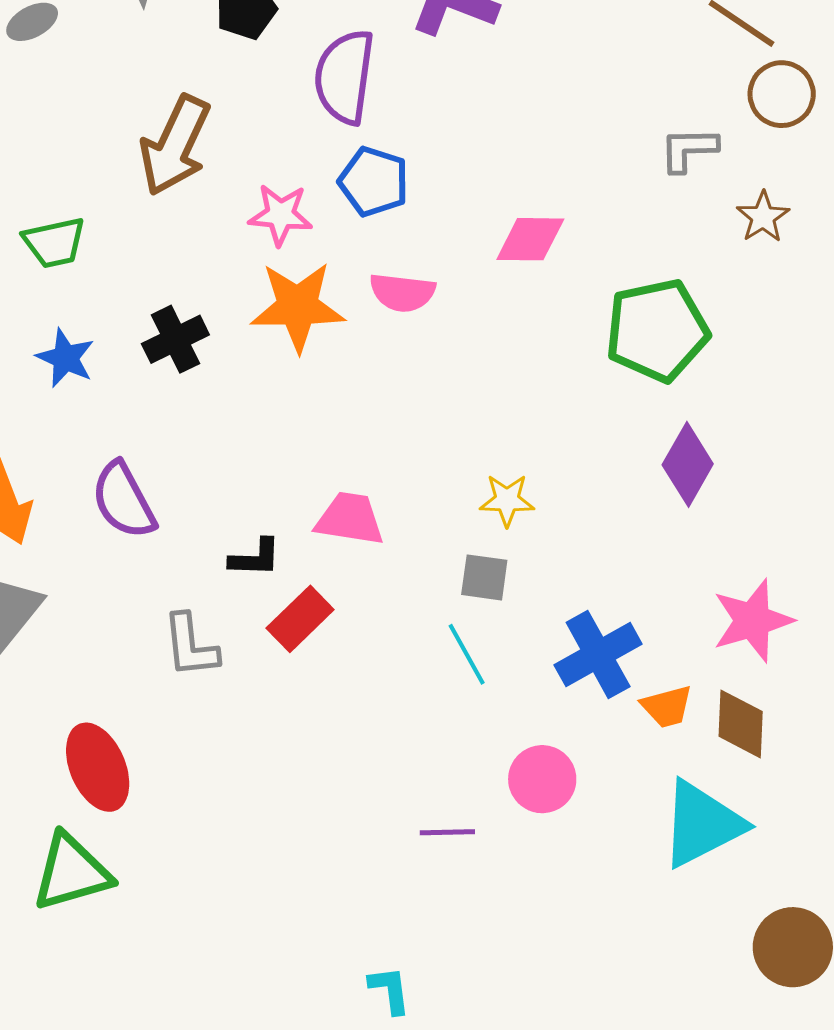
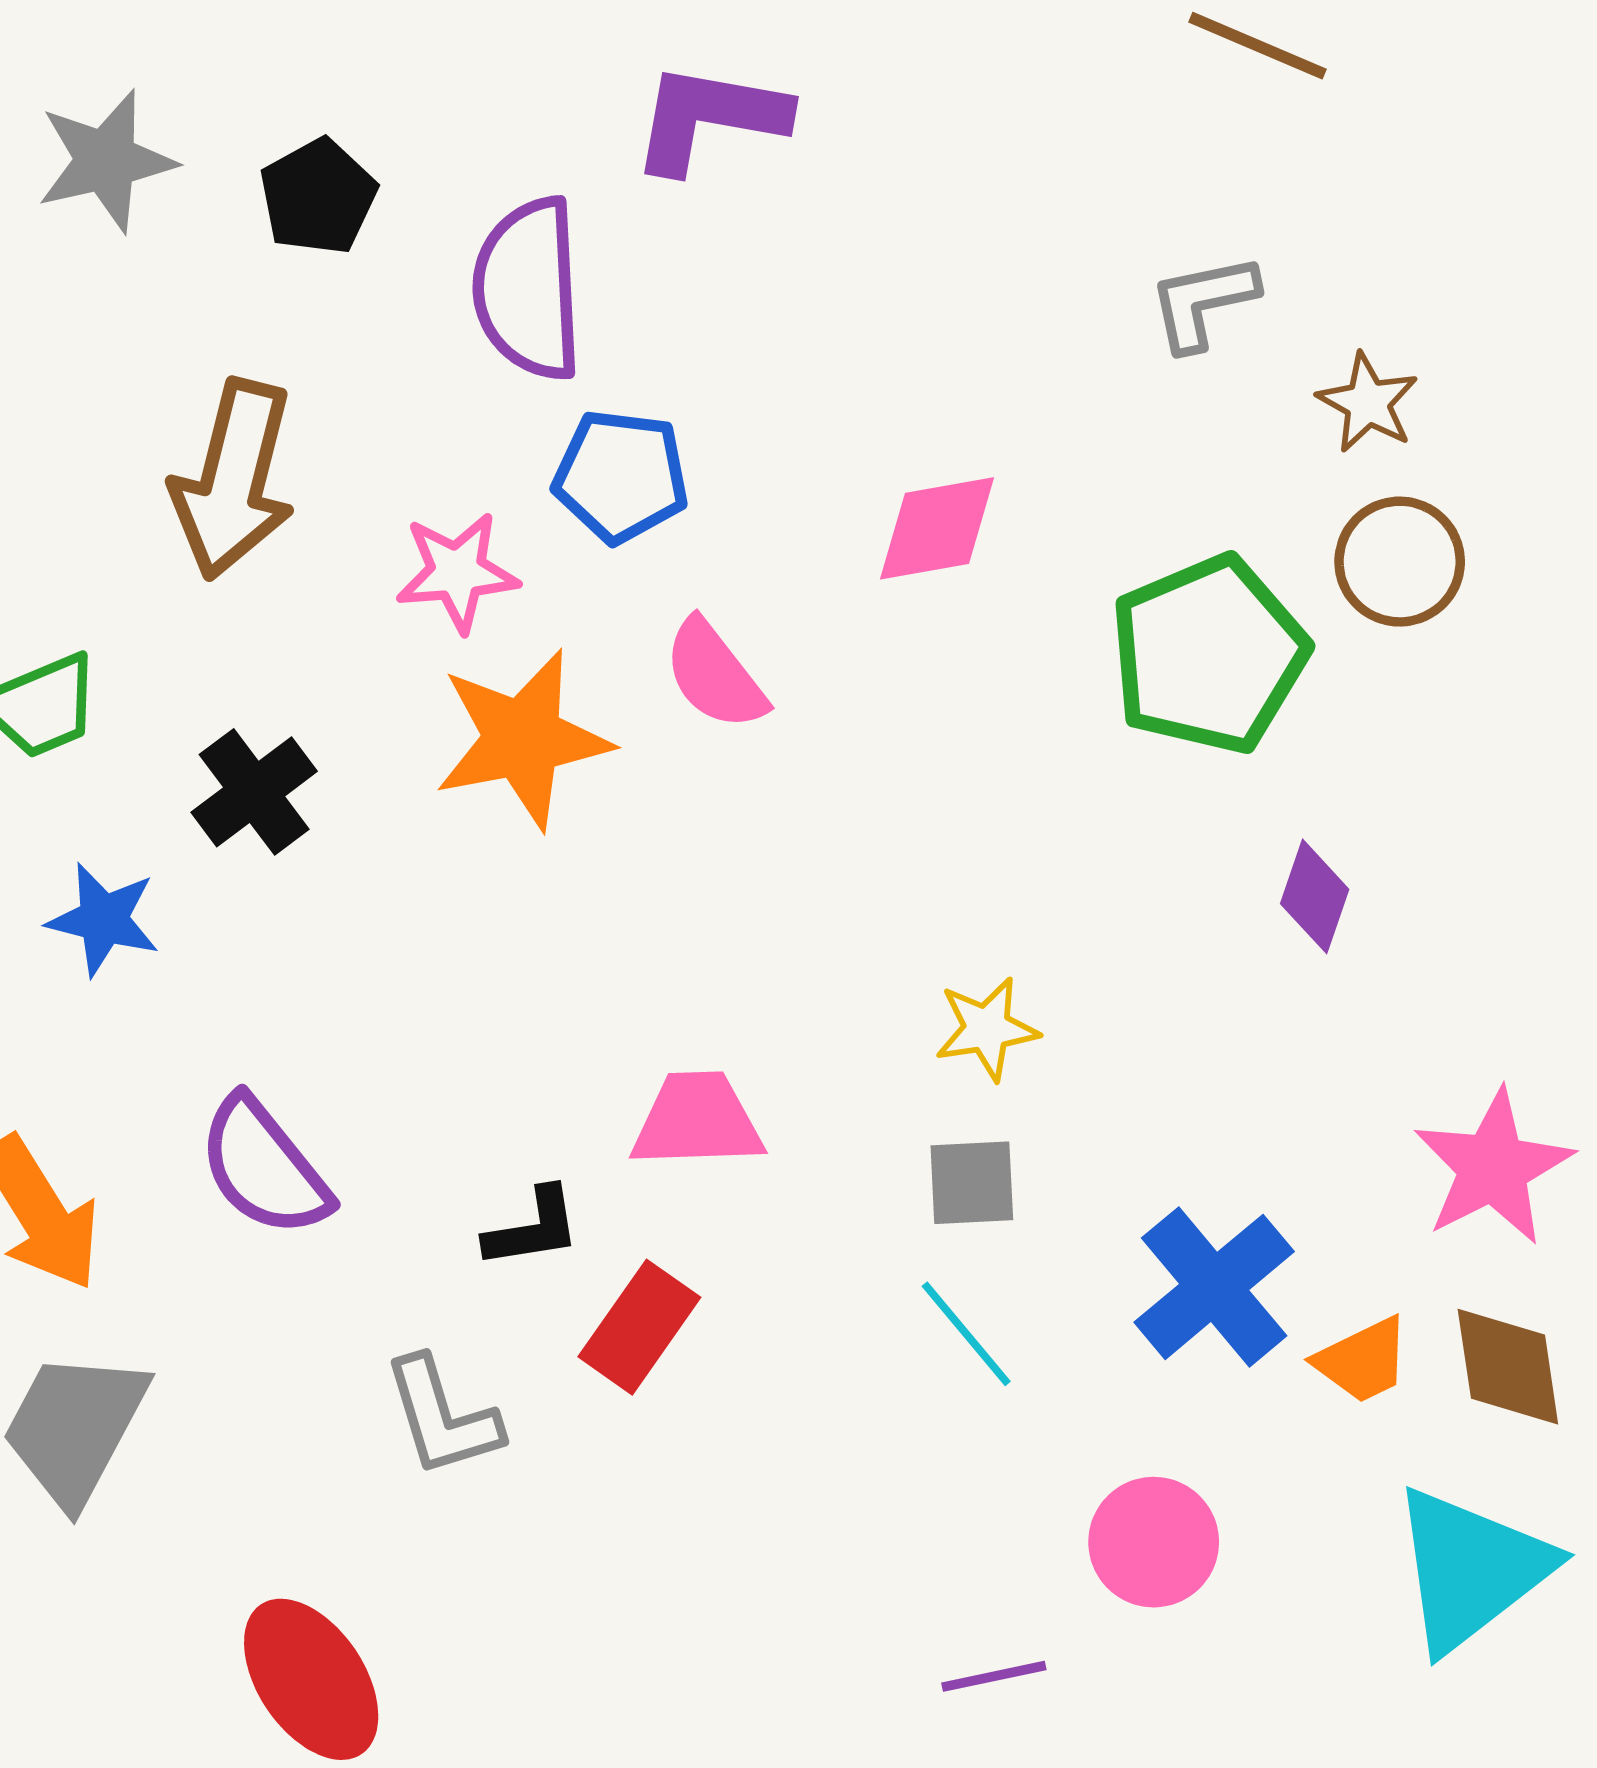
brown circle: (782, 94) -> (1400, 562), moved
pink semicircle: (402, 292) -> (715, 675), turned 56
black cross: (175, 339) -> (254, 792), moved
purple diamond: (688, 464) -> (1315, 896), size x0.7

